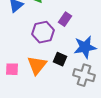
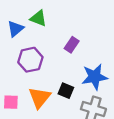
purple hexagon: (43, 32) -> (30, 60), moved

